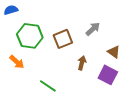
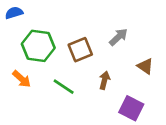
purple square: (108, 75) -> (131, 108), moved
green line: (48, 86) -> (64, 87), moved

